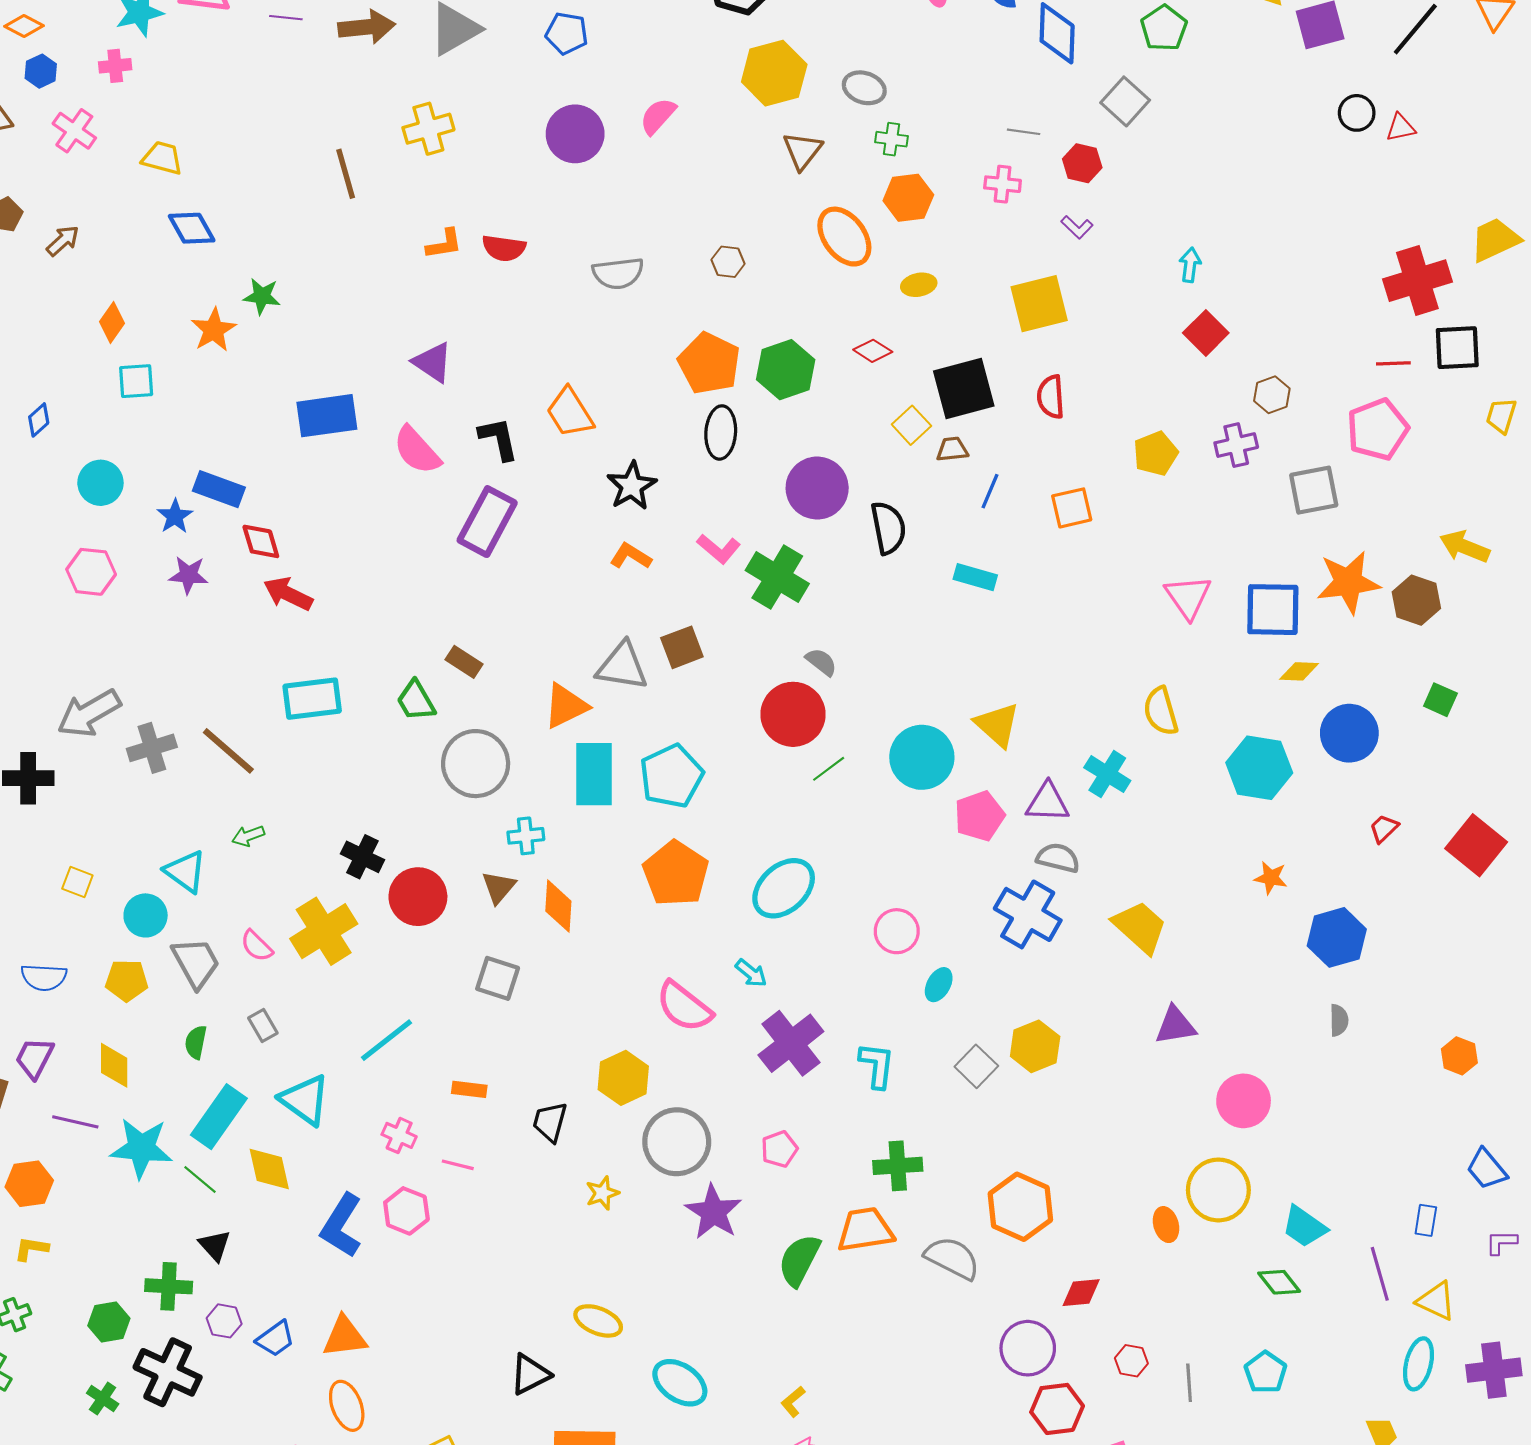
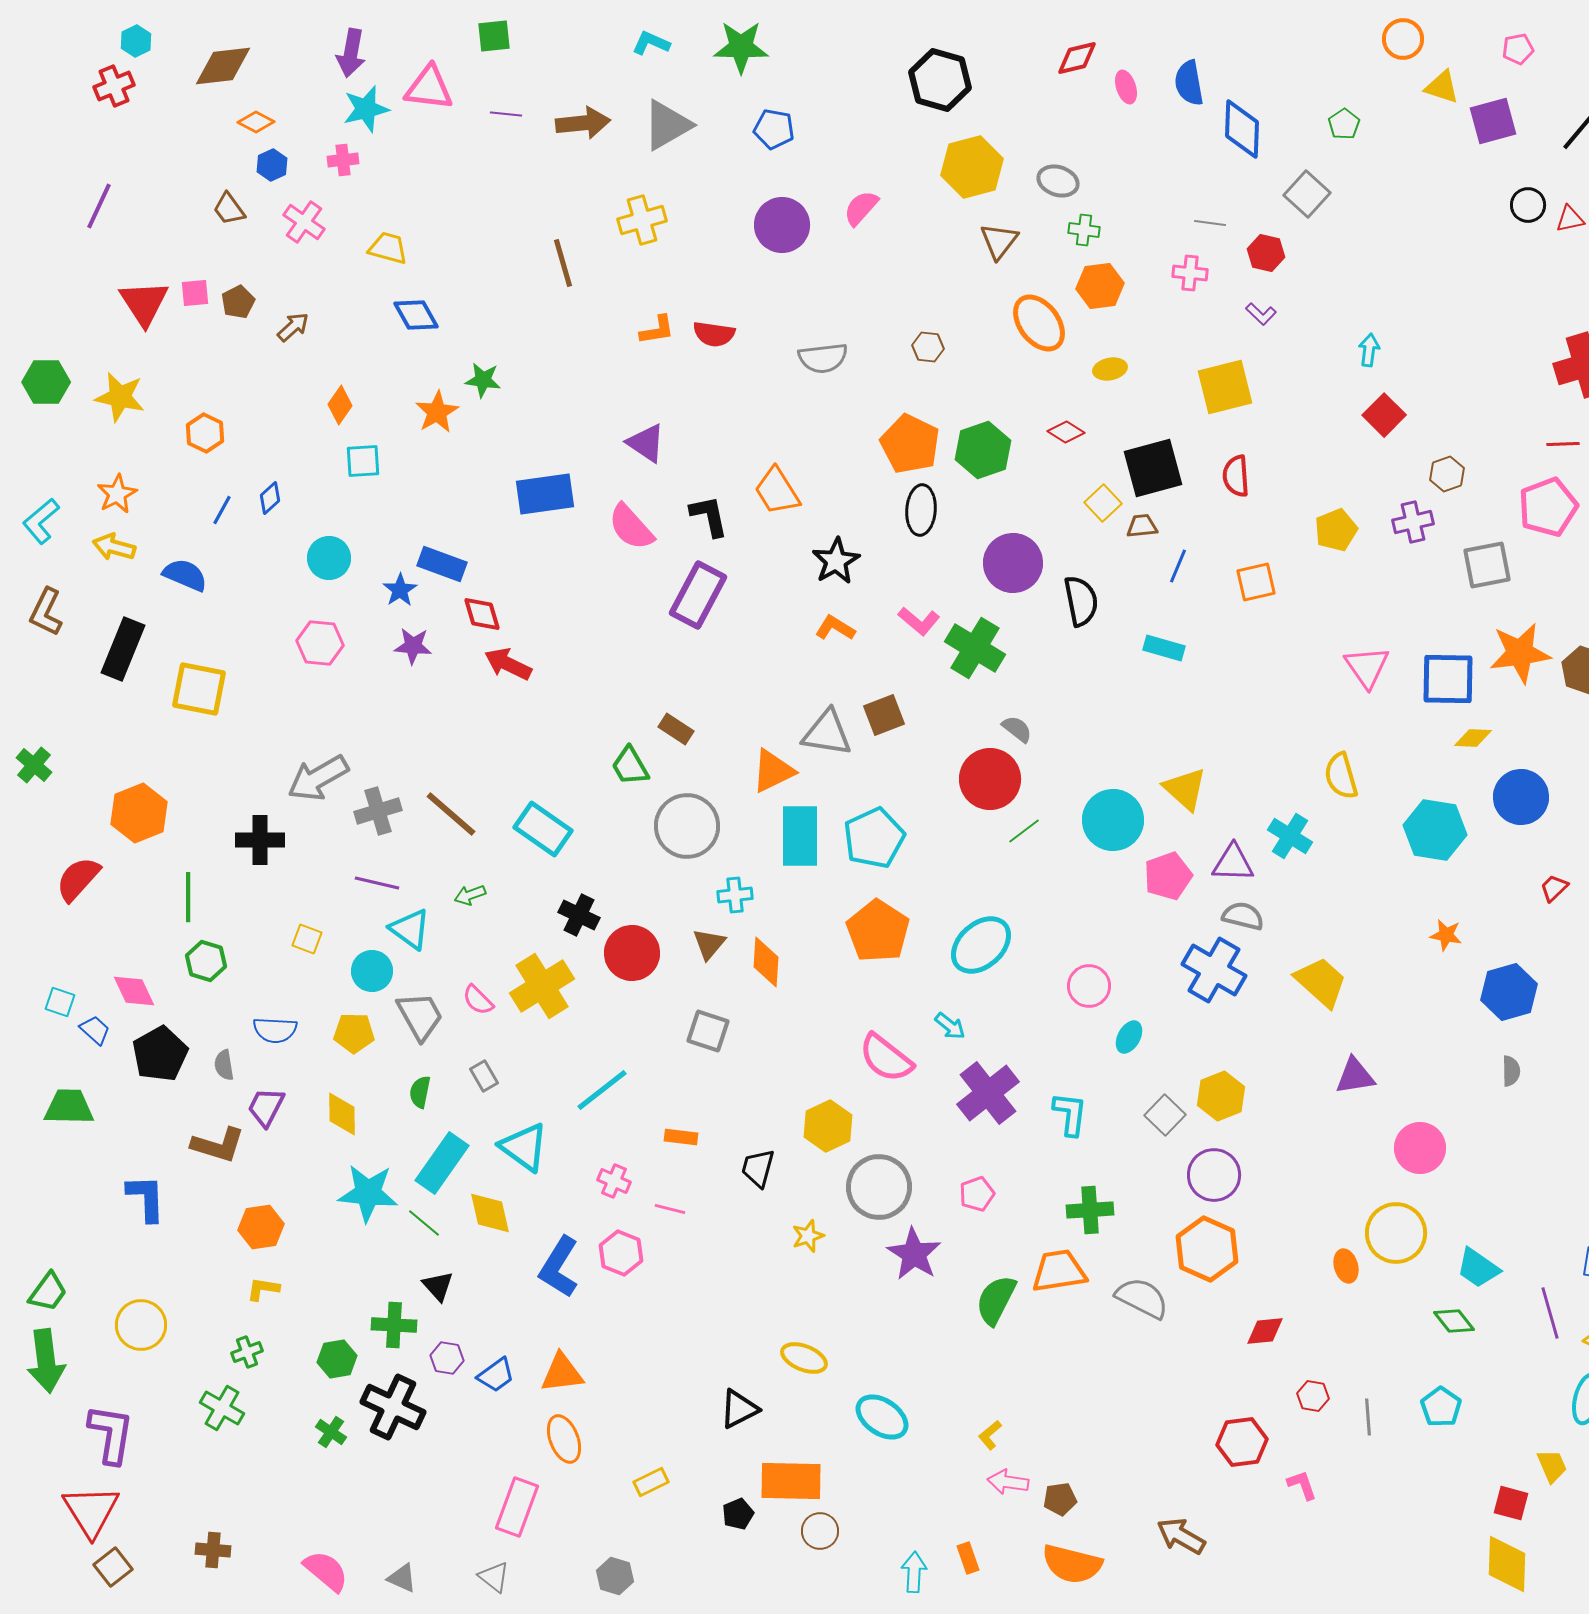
green pentagon: (1164, 28) -> (1344, 124), size x0.7
cyan rectangle: (312, 699) -> (543, 829), moved, turned 42
purple line: (75, 1122) -> (377, 883), moved
purple circle: (1028, 1348) -> (1214, 1175), moved

